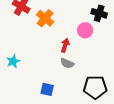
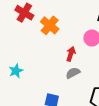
gray semicircle: (67, 63) -> (73, 73), turned 128

